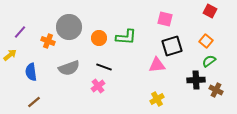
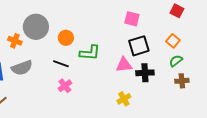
green L-shape: (126, 37) -> (90, 53), moved
black line: (104, 67) -> (61, 64), moved
gray semicircle: (69, 68) -> (22, 68), moved
black cross: (196, 80) -> (145, 73), moved
brown cross: (216, 90) -> (182, 81), moved, turned -32

